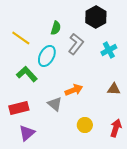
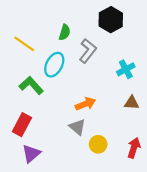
cyan cross: (109, 50) -> (126, 69), moved
gray triangle: (55, 104) -> (77, 127), moved
red rectangle: (19, 108) -> (22, 125), turned -48

